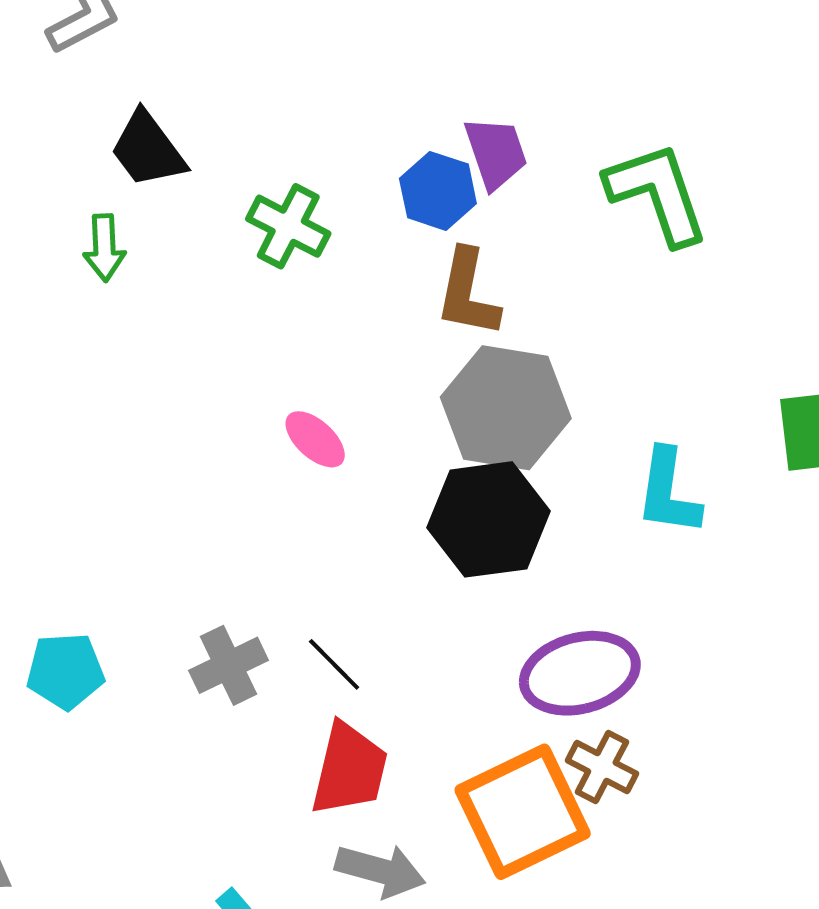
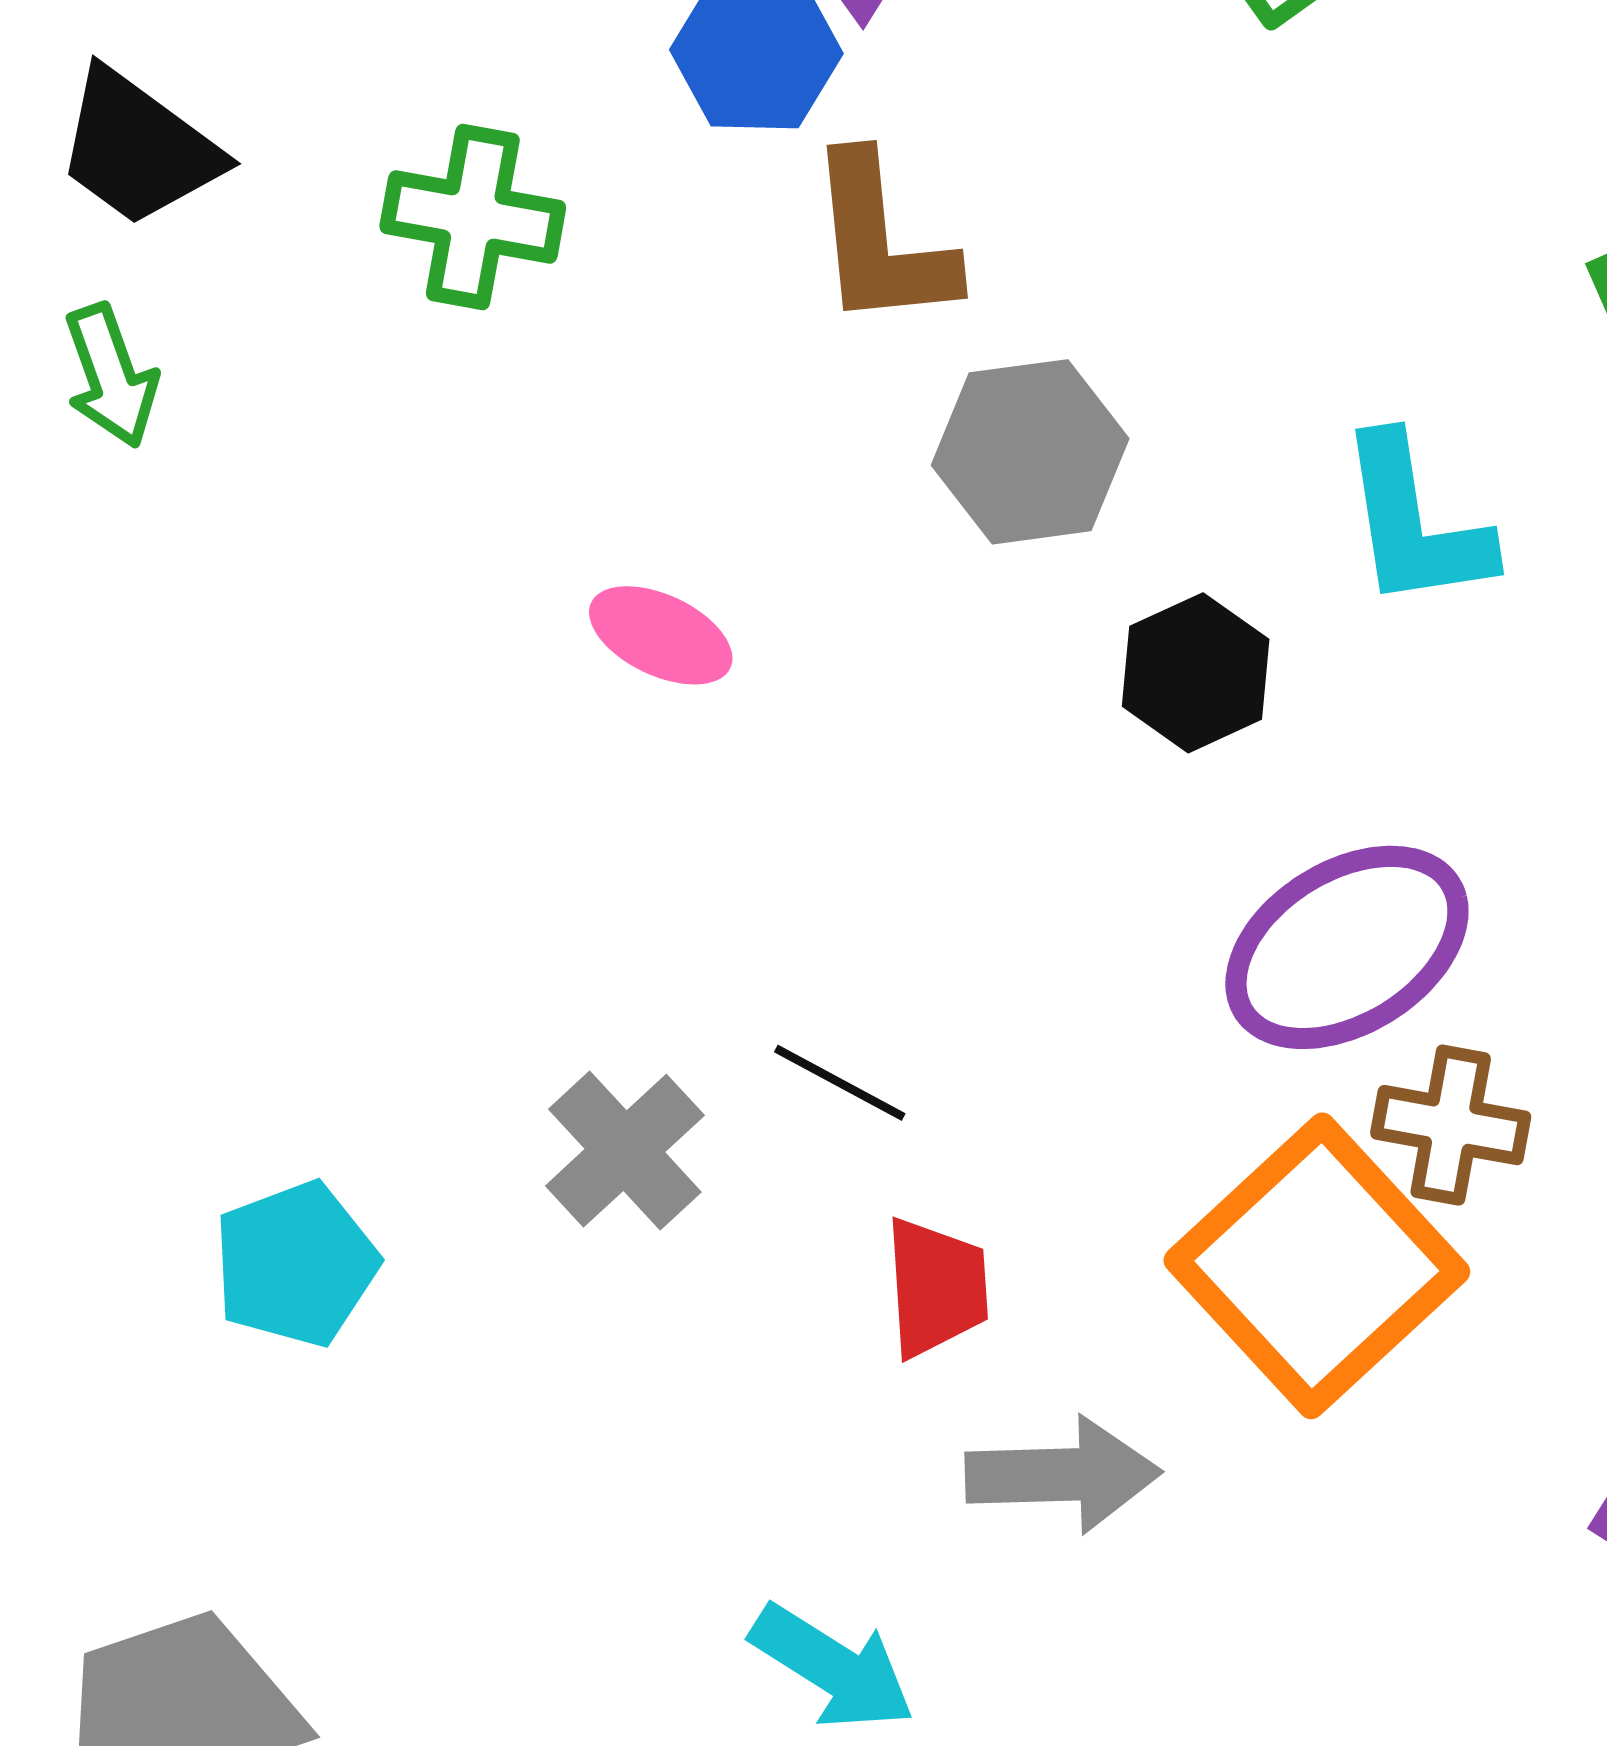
gray hexagon: (506, 408) -> (1030, 452), size x0.7
black hexagon: (488, 519) -> (1196, 673), moved, size x0.6
red trapezoid: (349, 769) -> (936, 1287), size x0.7

